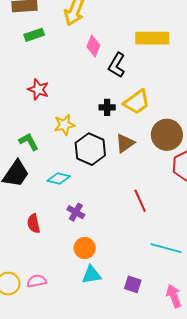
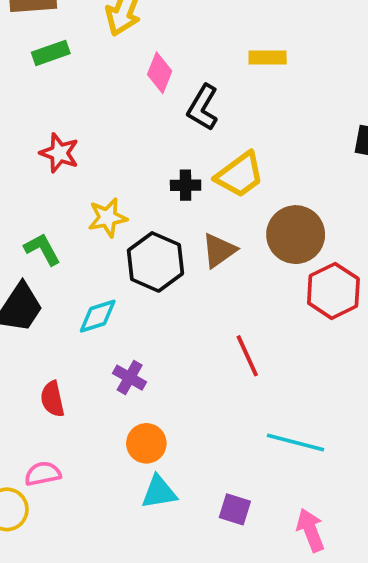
yellow rectangle: (152, 38) -> (268, 58), size x0.6
cyan diamond: (59, 178) -> (98, 316), turned -30
pink semicircle: (37, 281) -> (43, 474), moved

